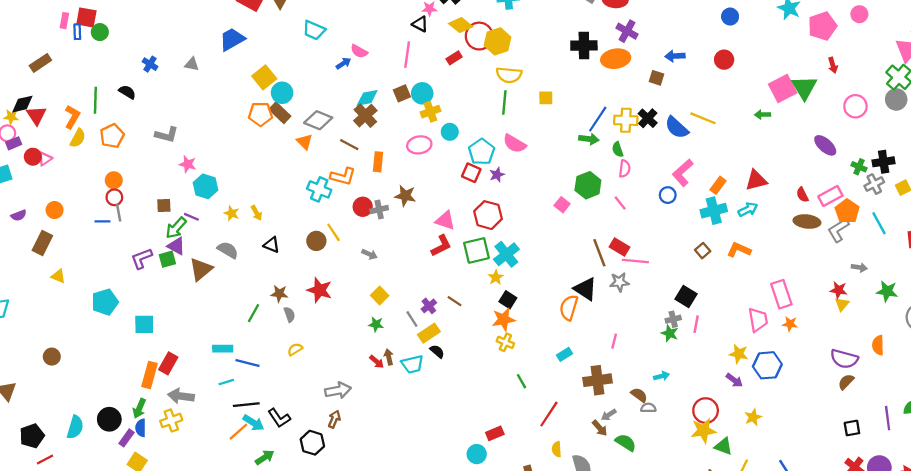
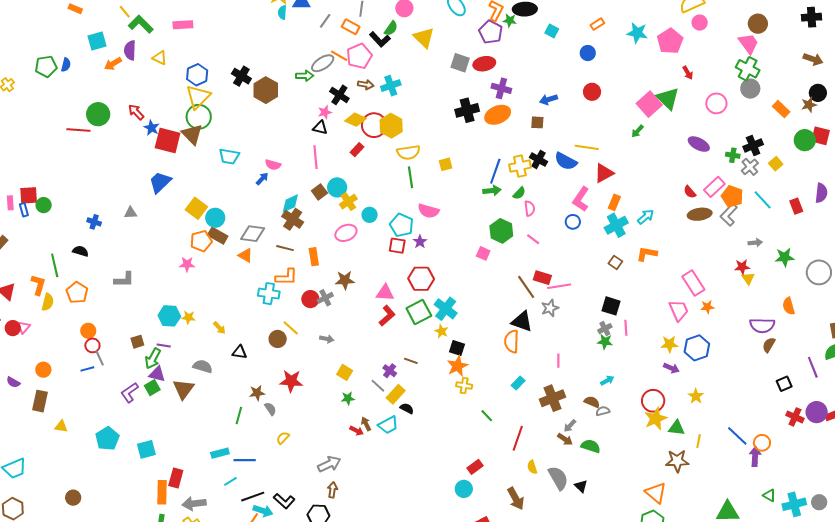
green arrow: (762, 115) -> (637, 131), turned -32
green semicircle: (618, 149) -> (519, 193), turned -104
pink star: (188, 164) -> (187, 264), moved
red triangle: (756, 180) -> (604, 173), moved
yellow star: (232, 213) -> (188, 317), moved
purple semicircle: (19, 215) -> (13, 382), turned 64

